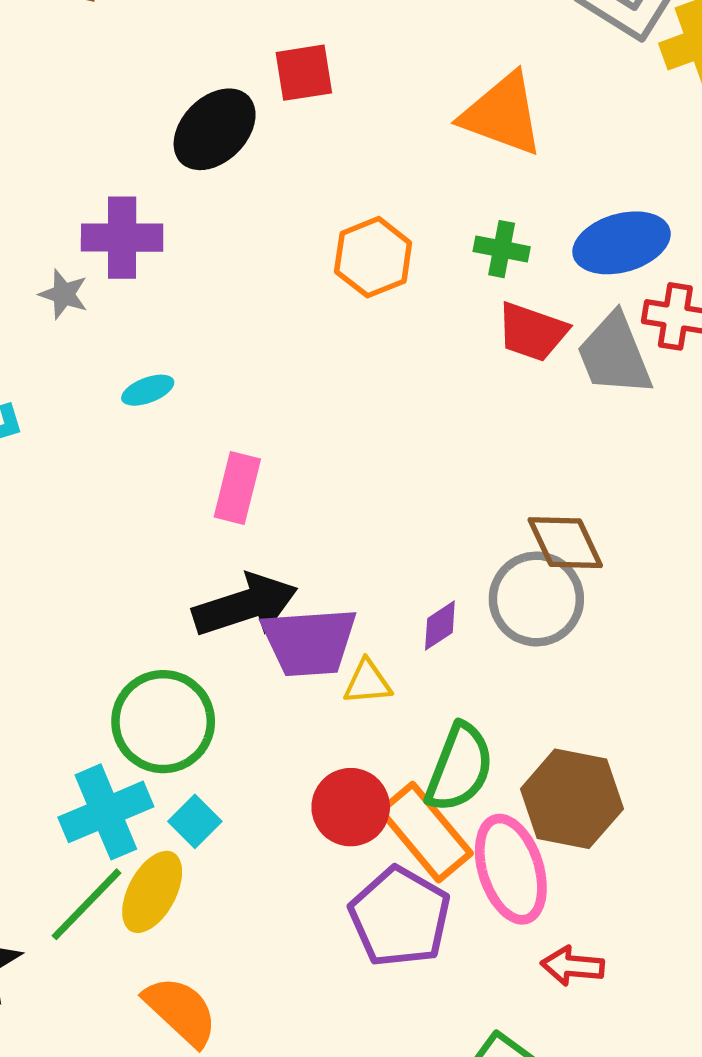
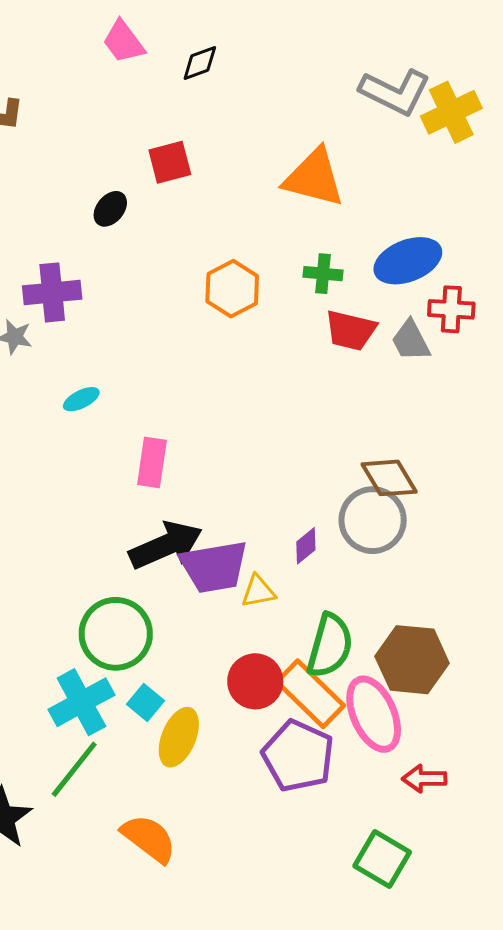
black ellipse: (215, 129) -> (110, 209), size x0.6
gray trapezoid: (614, 355) -> (411, 341), size x0.7
yellow ellipse: (152, 892) -> (179, 737), moved

